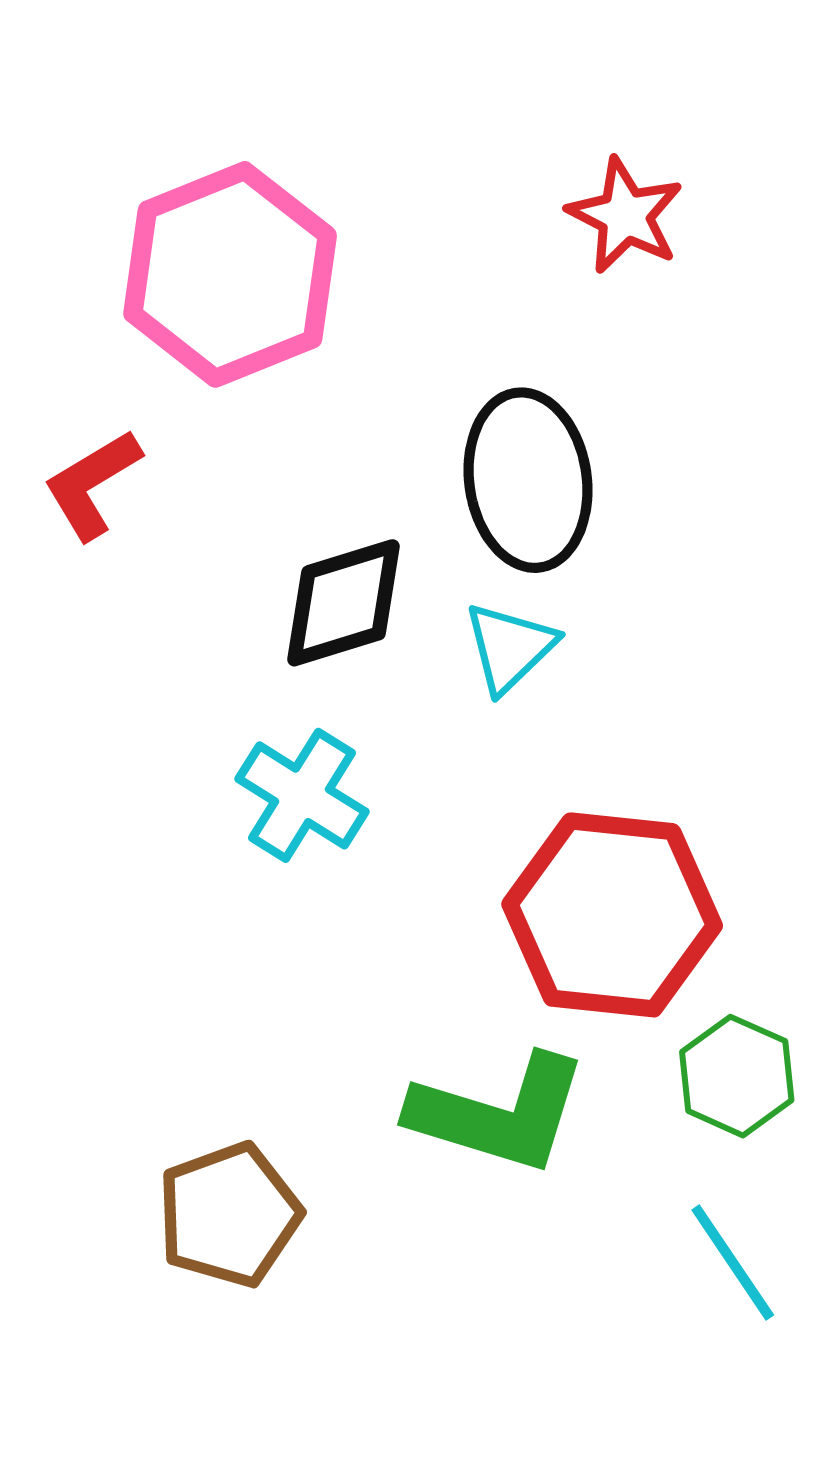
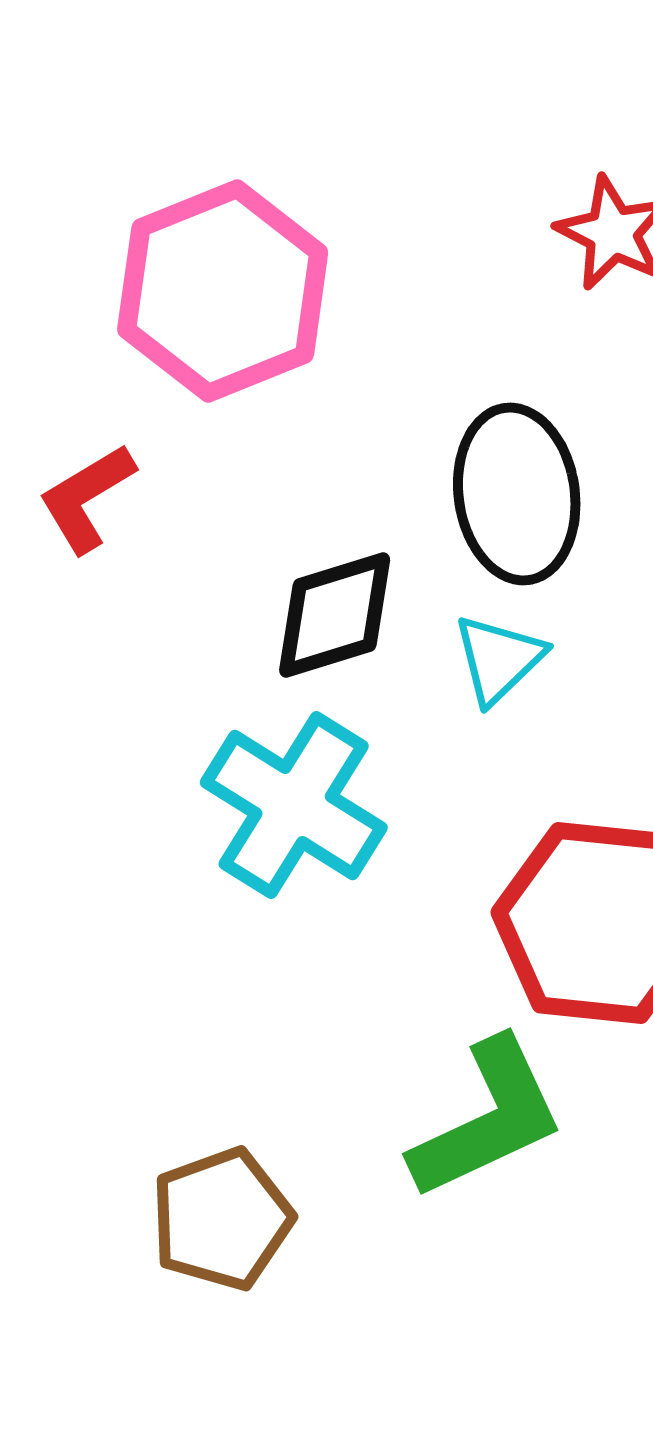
cyan cross: (302, 795) -> (294, 805), size x1.4
green L-shape: (499, 1114) -> (488, 1119), turned -42

